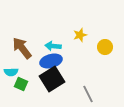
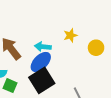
blue ellipse: (51, 61) -> (41, 62), turned -30

